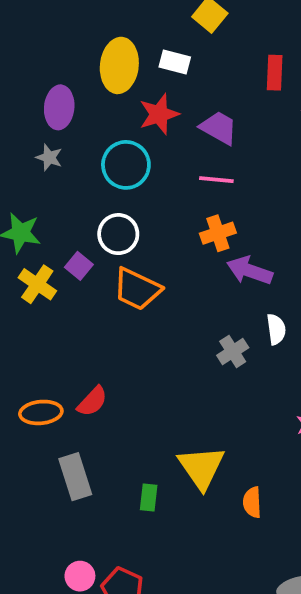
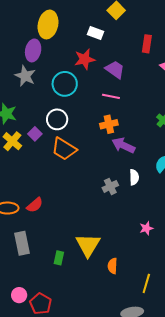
yellow ellipse: (119, 65) -> (48, 24), moved
gray star: (49, 157) -> (25, 76), size x1.5

